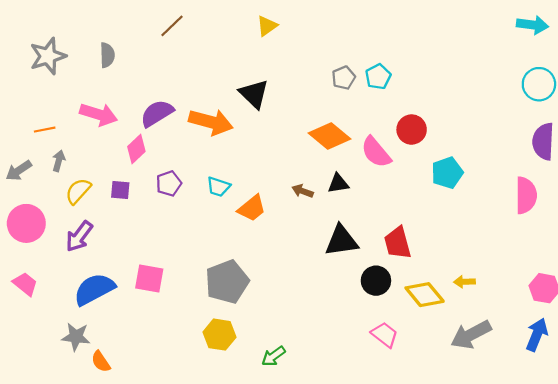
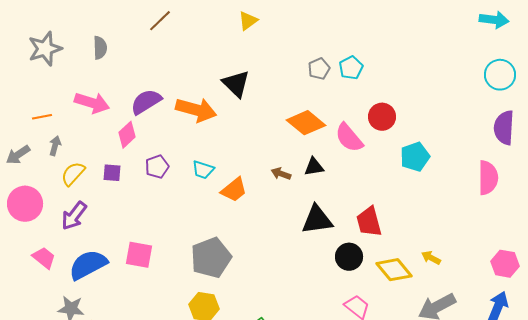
yellow arrow: (464, 282) -> (431, 258), turned 30
pink trapezoid: (25, 284) -> (44, 258), moved

